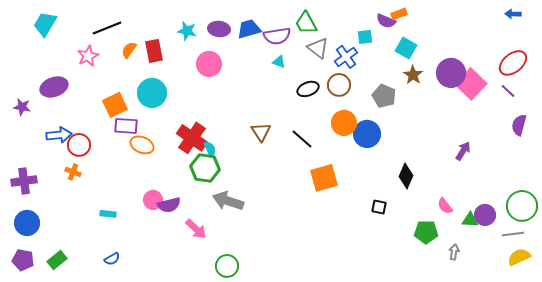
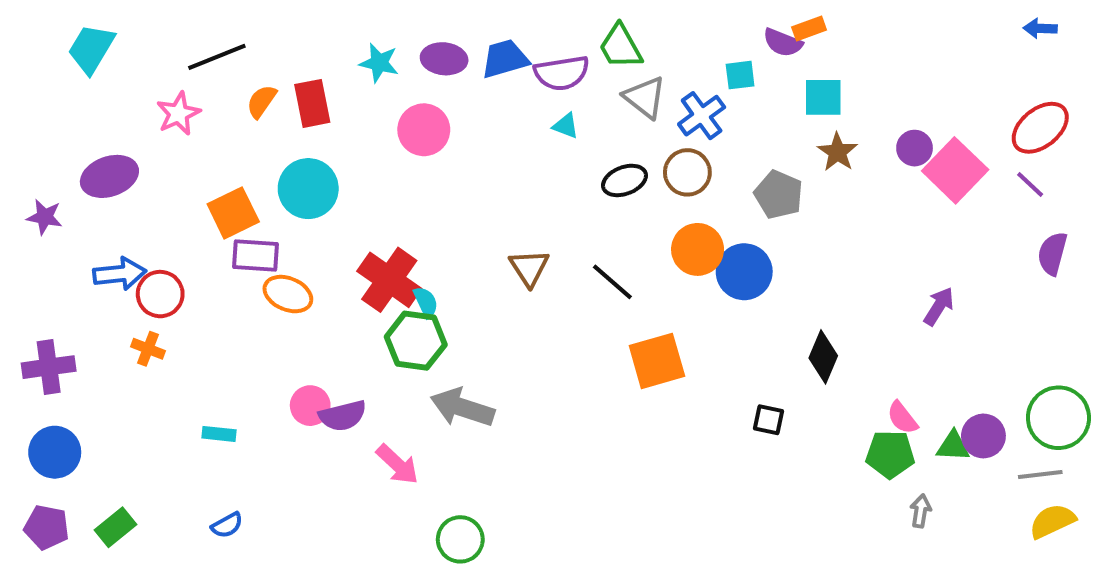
cyan square: (406, 48) -> (823, 97), turned -30
purple circle: (451, 73) -> (915, 148), size x0.6
green pentagon: (426, 232) -> (890, 454), moved

